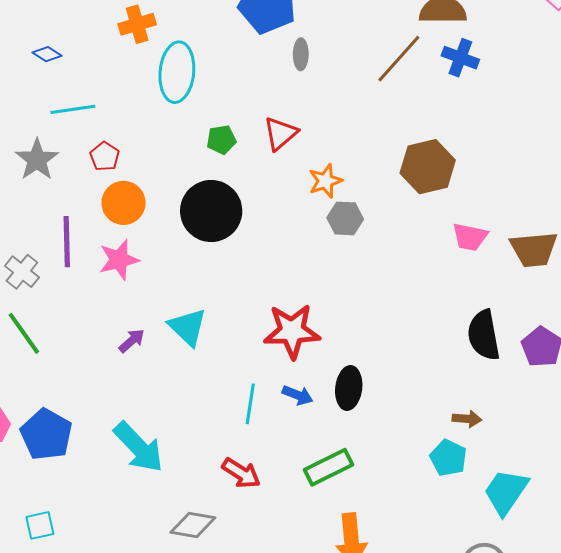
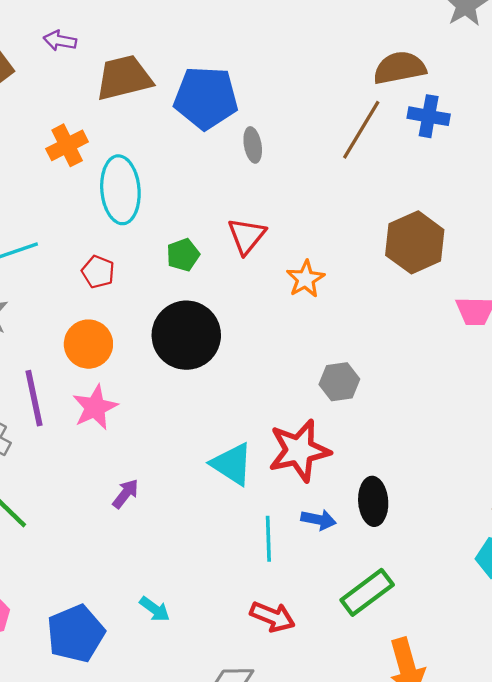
red pentagon: (105, 156) -> (98, 272), moved
gray hexagon: (345, 218) -> (339, 382), moved
cyan triangle: (188, 327) -> (232, 464), moved
blue pentagon: (46, 435) -> (76, 633), moved, turned 30
cyan arrow: (139, 447) -> (155, 609), size x0.5

